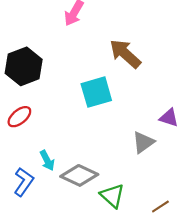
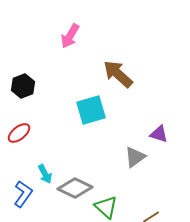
black hexagon: (24, 66) -> (23, 86), size x0.7

